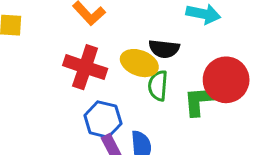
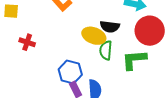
red cross: (85, 67) -> (27, 42), moved, size x0.6
red circle: (226, 80) -> (150, 31), moved

